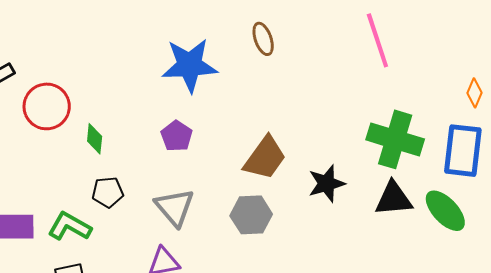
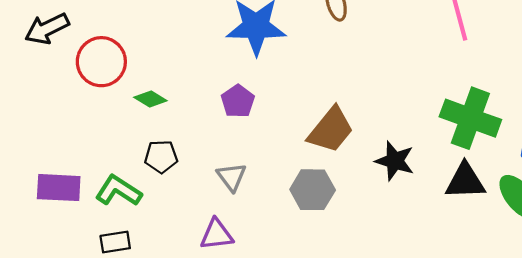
green diamond: (95, 139) -> (150, 99), turned -68
black star: (327, 184) -> (395, 161), turned 30
gray triangle: (175, 207) -> (231, 177), size x0.7

